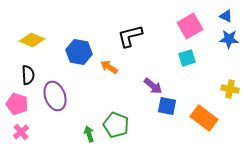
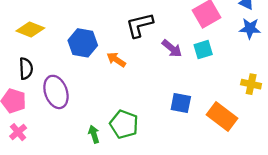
purple arrow: (153, 86) -> (172, 48), moved

